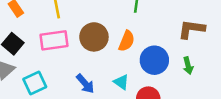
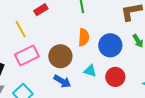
brown circle: (94, 37) -> (60, 56), moved

